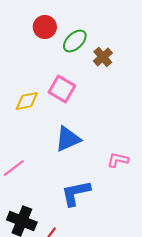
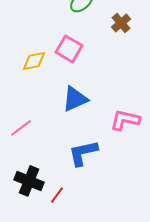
brown cross: (103, 57) -> (121, 23), moved
pink L-shape: (118, 160) -> (125, 120), size x1.4

